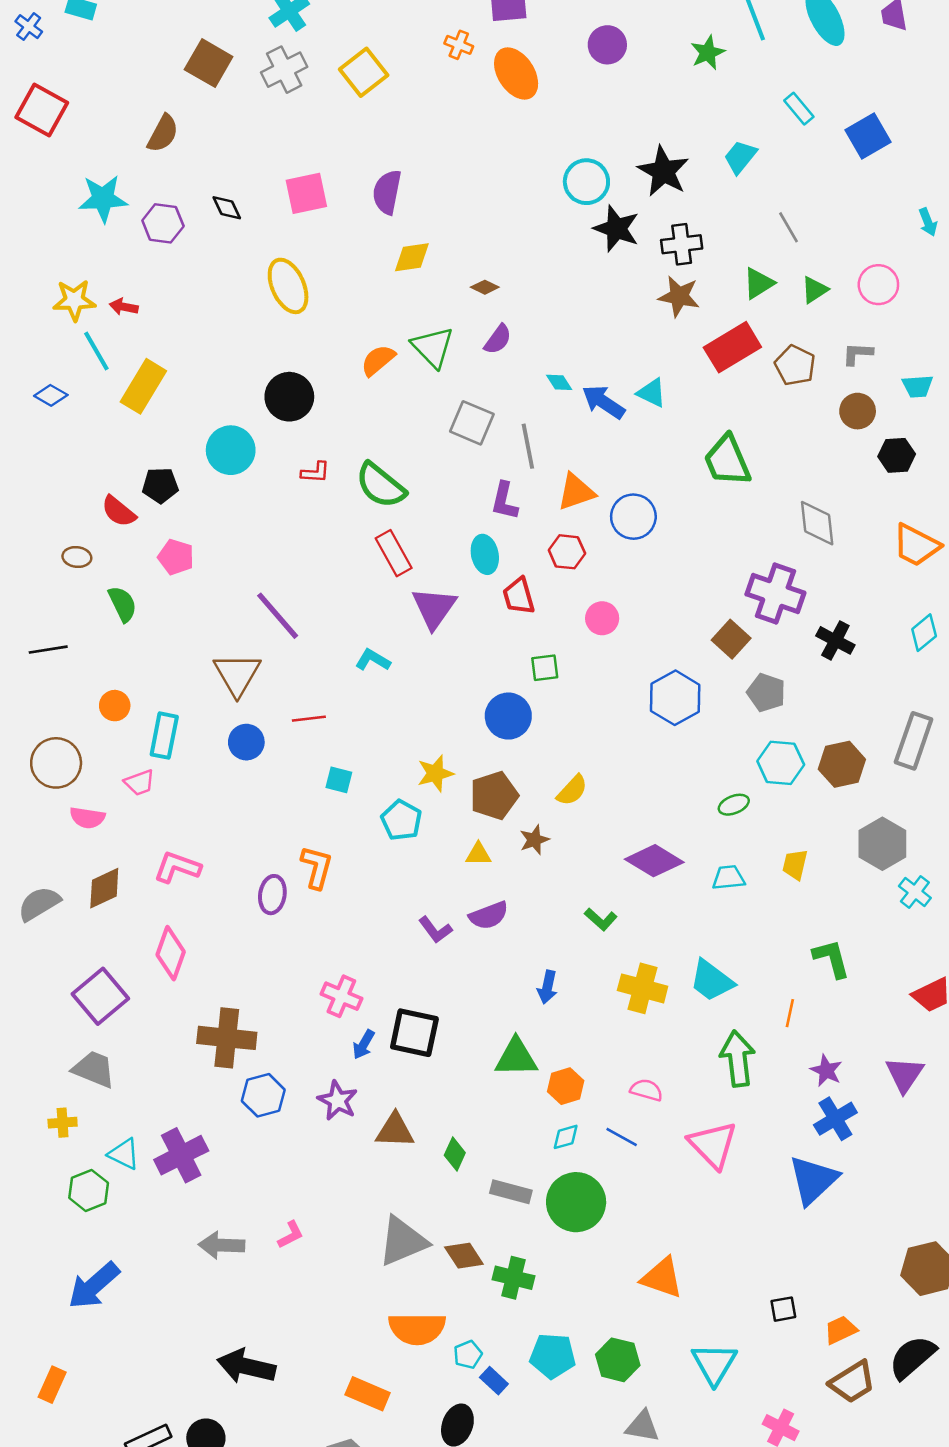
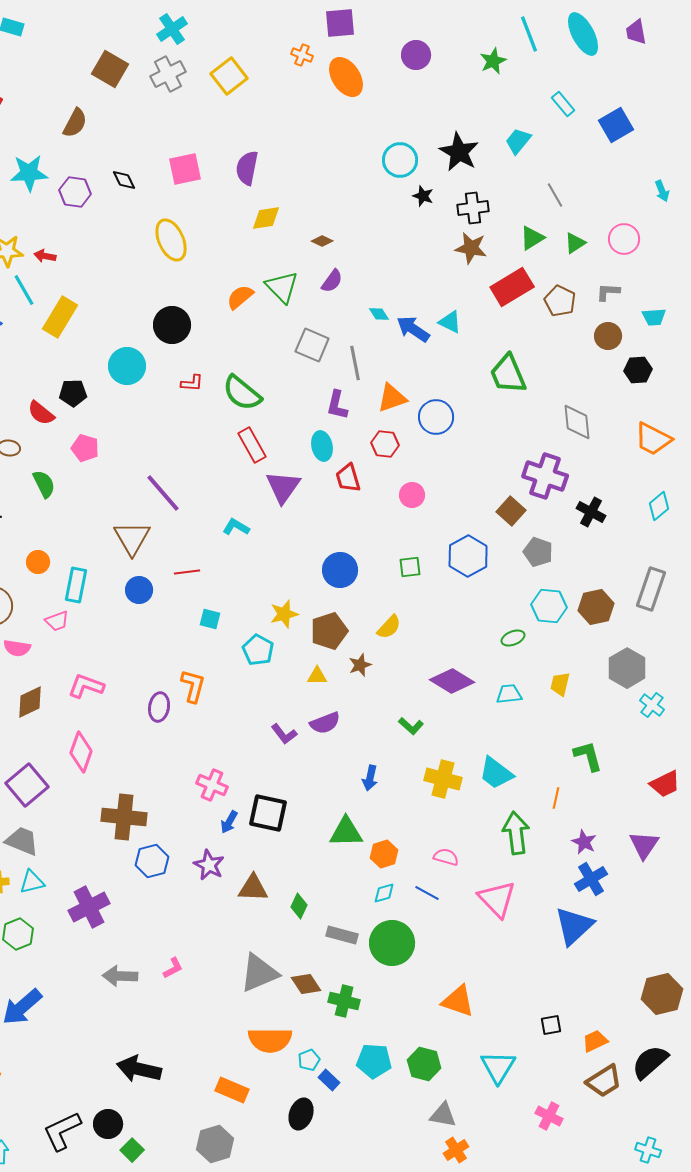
black star: (616, 229) -> (423, 196), size x0.6
green square: (545, 668) -> (410, 567), moved
cyan triangle: (124, 1154) -> (32, 882), moved, turned -40

